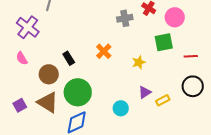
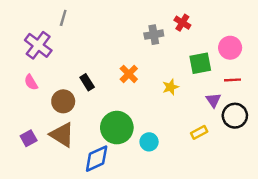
pink circle: (175, 17) -> (230, 48), moved
green circle: (78, 92) -> (117, 128), moved
purple triangle: (145, 92) -> (213, 100), moved, turned -32

